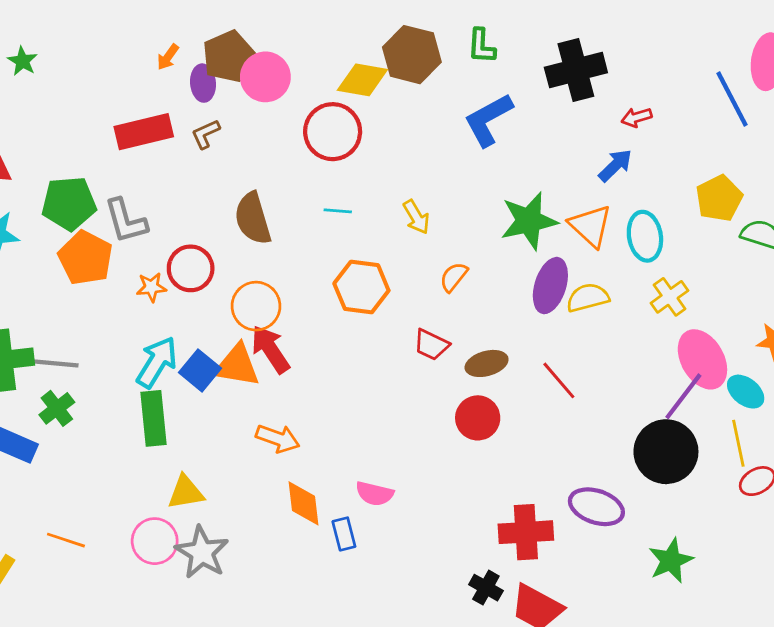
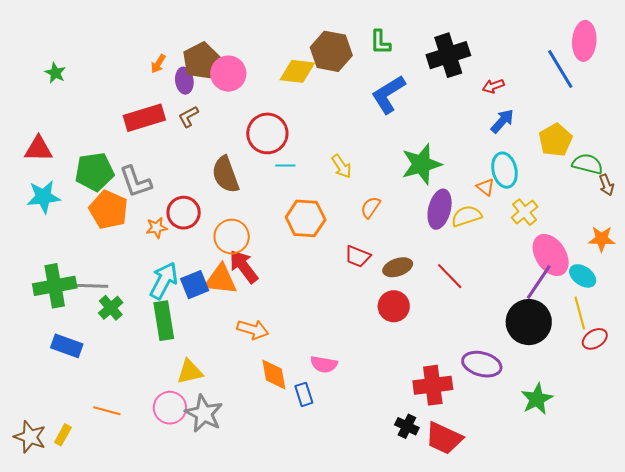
red circle: (333, 132) -> (267, 133), moved
blue arrow: (615, 165) -> (502, 121), moved
orange triangle: (591, 226) -> (486, 187), moved, size x0.6
blue square: (200, 370) -> (195, 285), turned 32
green cross: (57, 408) -> (111, 308), moved

